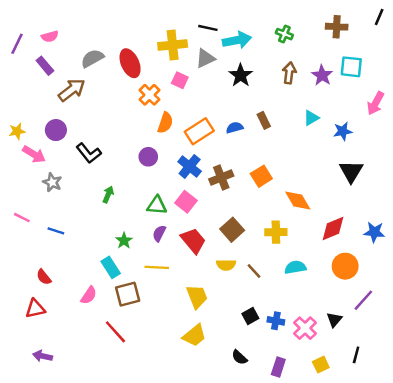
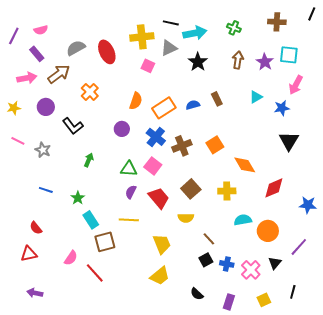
orange cross: (149, 95) -> (90, 92), moved
pink arrow: (376, 103) -> (296, 85), moved
pink arrow: (34, 154) -> (27, 78), moved, turned -42
pink line: (22, 218) -> (18, 141), moved
blue star: (374, 232) -> (308, 205), moved
green star: (124, 241) -> (78, 198), moved
orange circle: (345, 266) -> (268, 231), moved
brown line: (254, 271) -> (209, 239), moved
pink semicircle: (89, 295) -> (71, 258), moved

